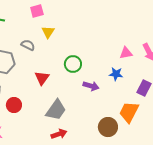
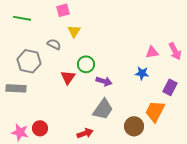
green circle: (73, 64) -> (86, 64), moved
purple arrow: (91, 86) -> (104, 81), moved
red circle: (14, 105) -> (40, 128), moved
gray trapezoid: (56, 110) -> (103, 109), moved

